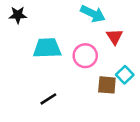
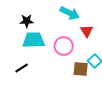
black star: (18, 15) -> (27, 21), moved
black line: (48, 99) -> (22, 68), moved

